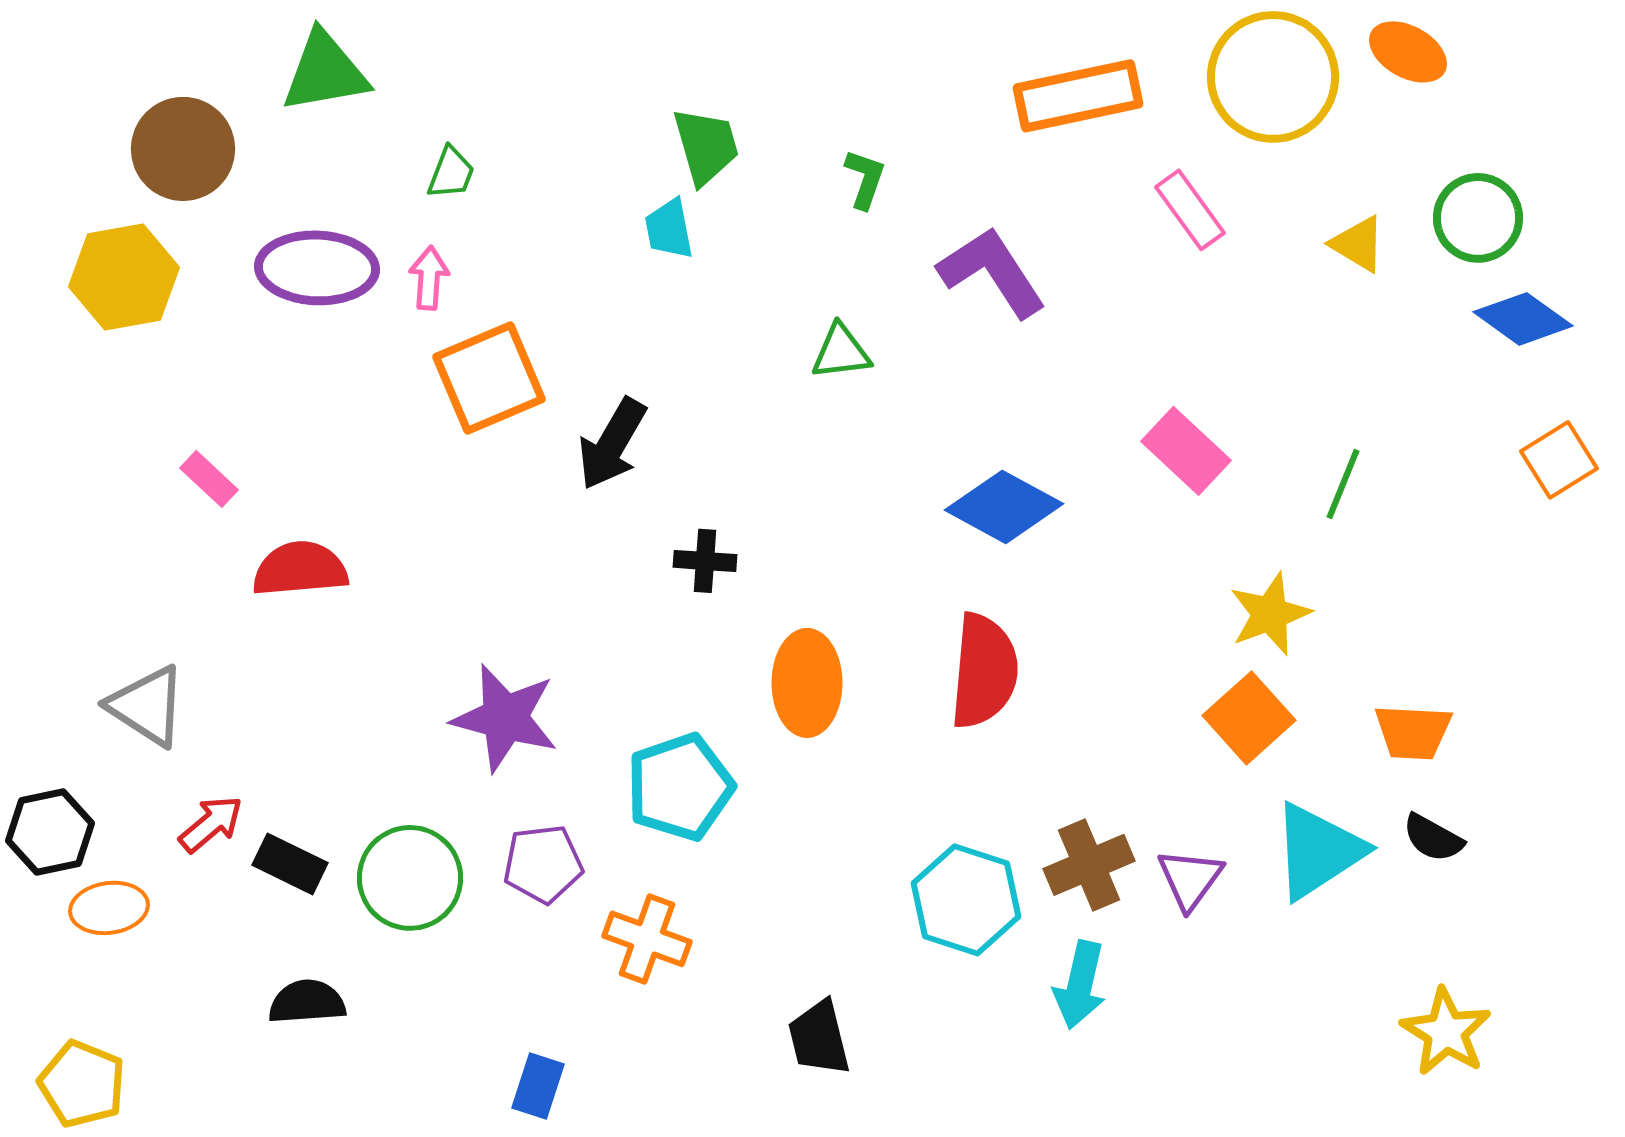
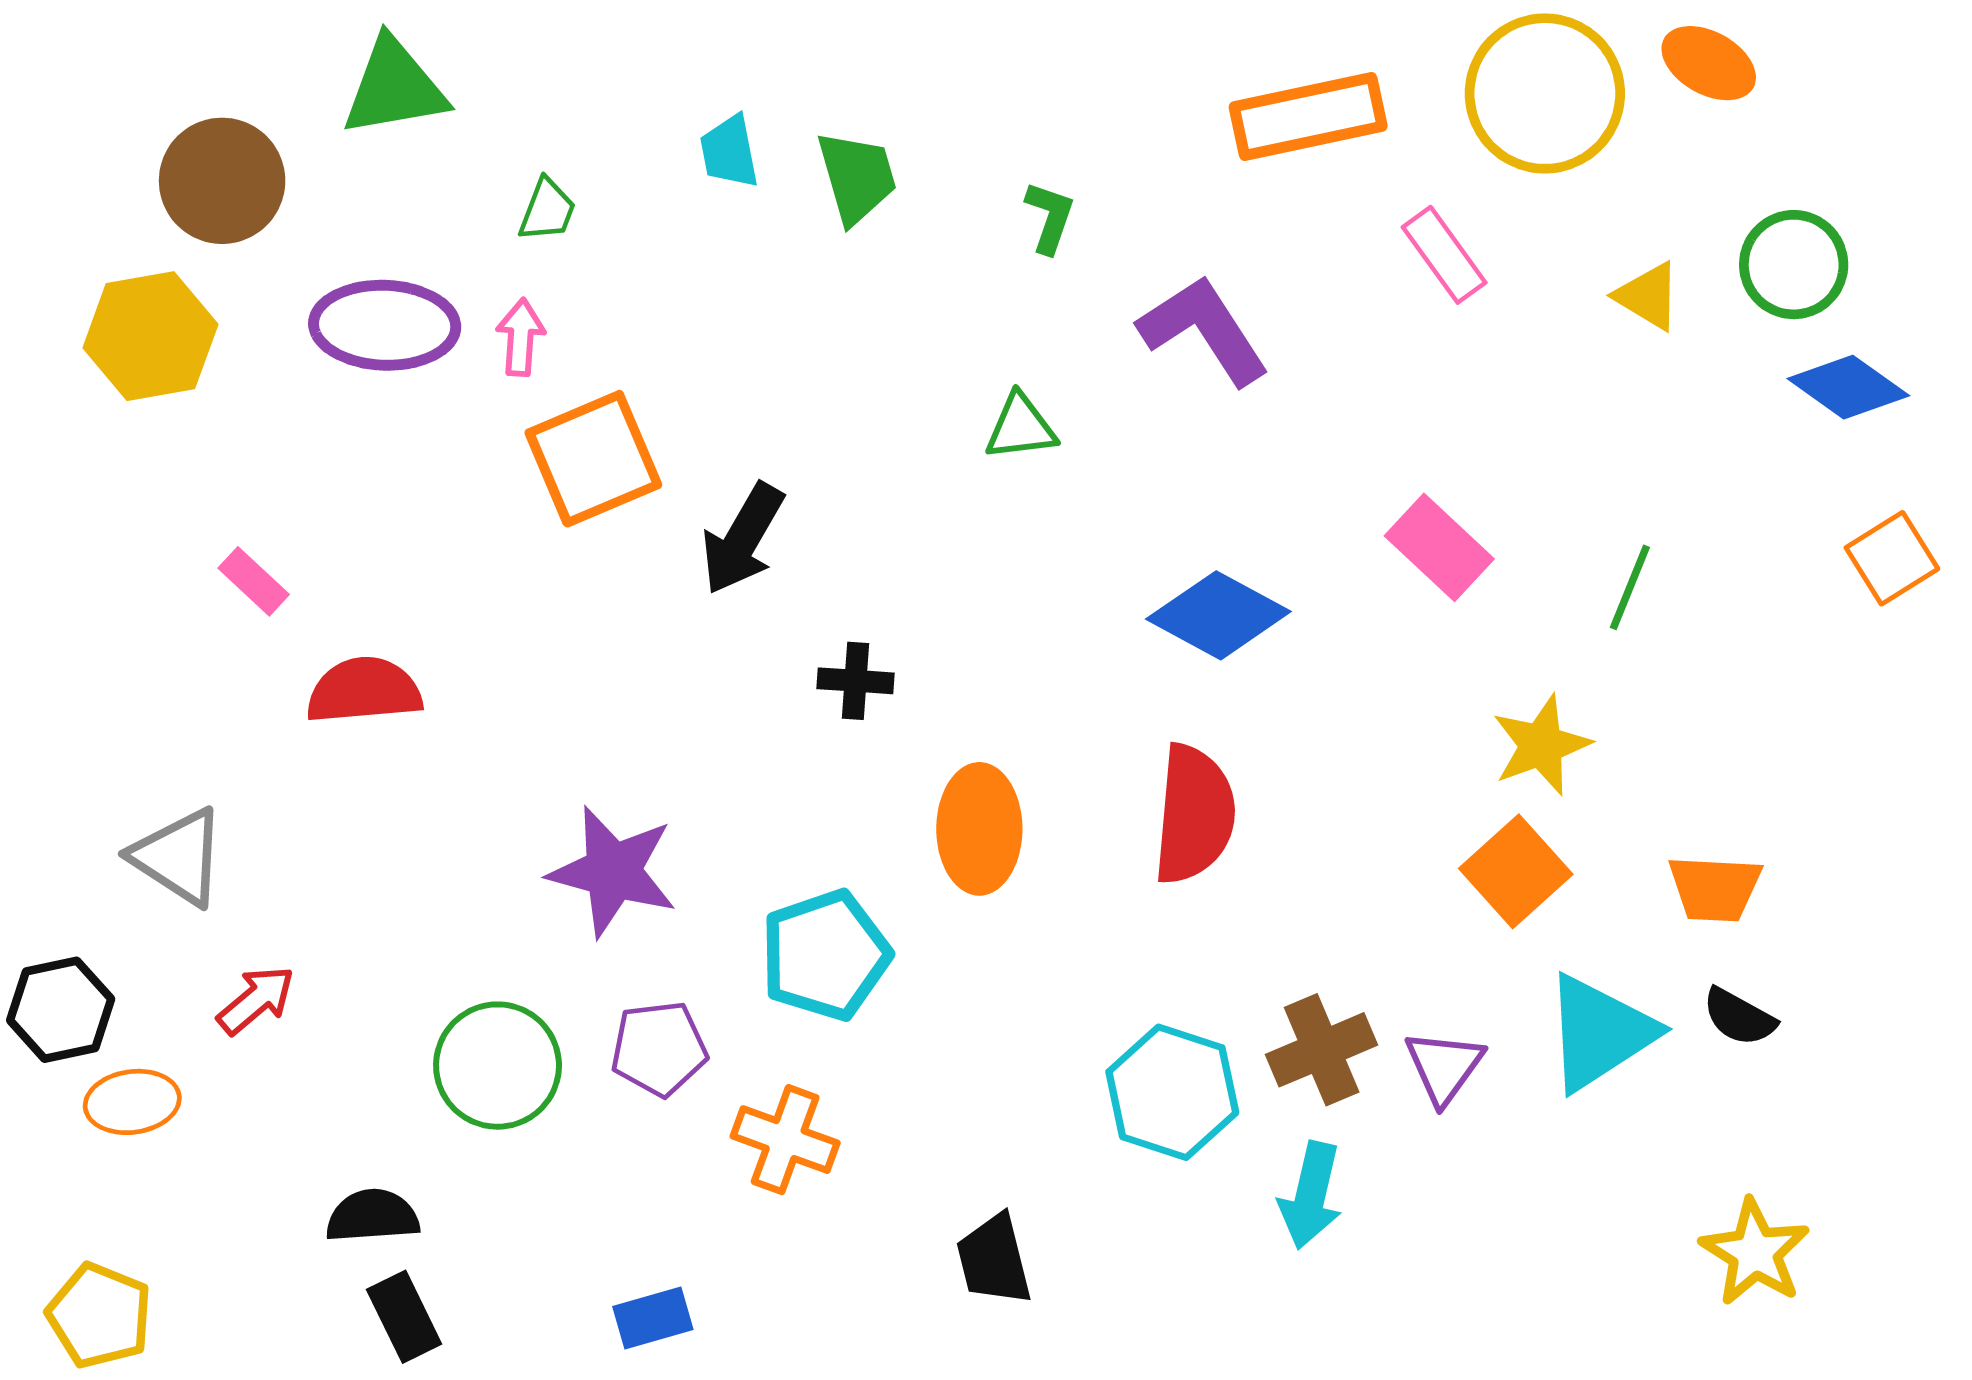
cyan trapezoid: (669, 229) -> (729, 152), moved
black rectangle: (290, 864) -> (404, 1317), moved, turned 38
blue rectangle: (538, 1086) -> (653, 1318), turned 56

